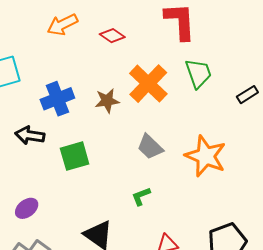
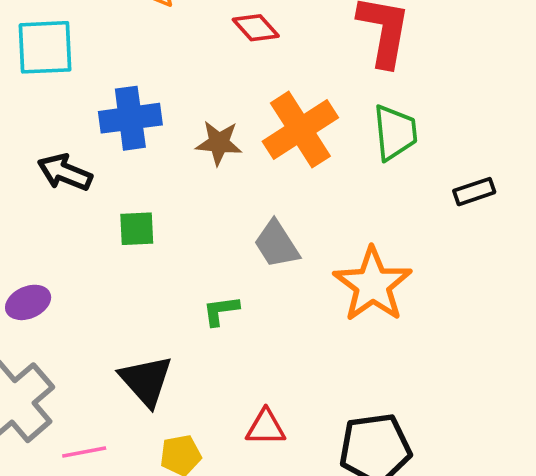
green square: (75, 156) -> (137, 229), size x0.7
green L-shape: (141, 196) -> (221, 311), moved

